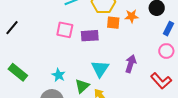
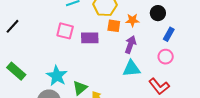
purple arrow: (131, 64) -> (130, 44), moved
cyan triangle: (100, 69) -> (131, 68), moved, turned 48
cyan star: (59, 75) -> (57, 76), size x1.5

